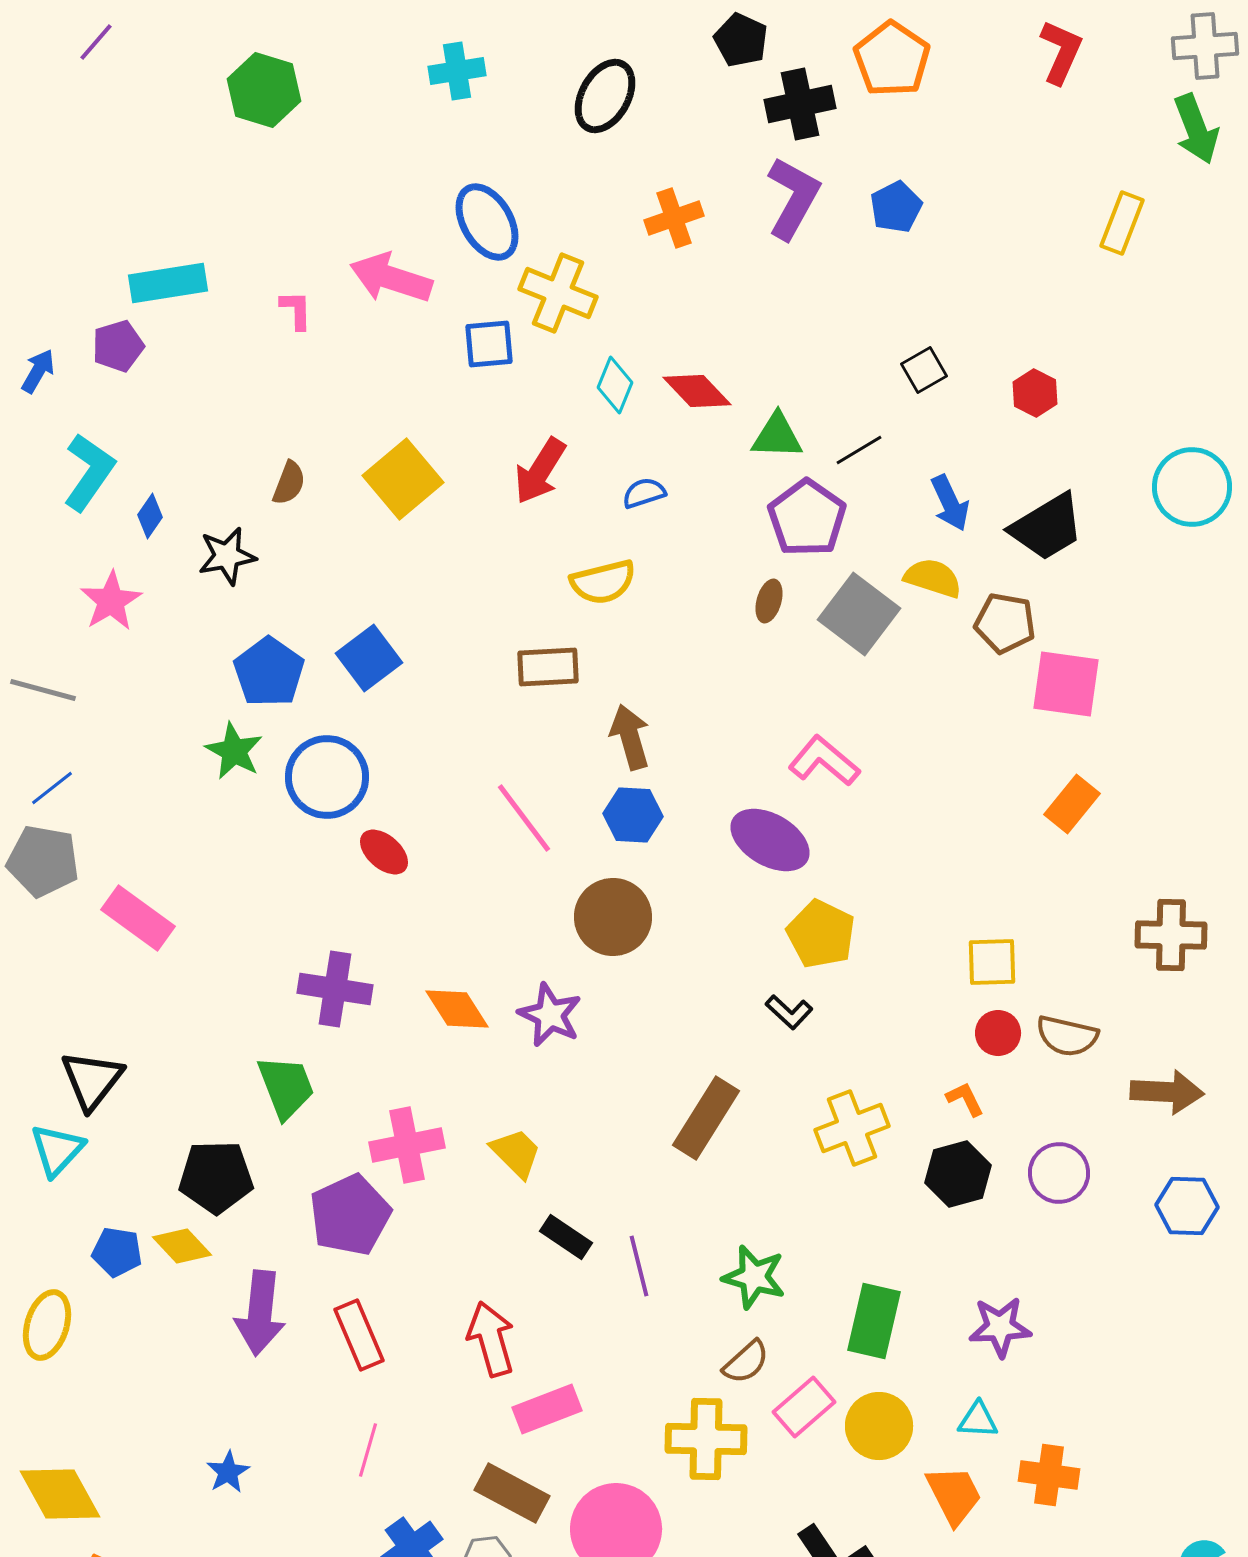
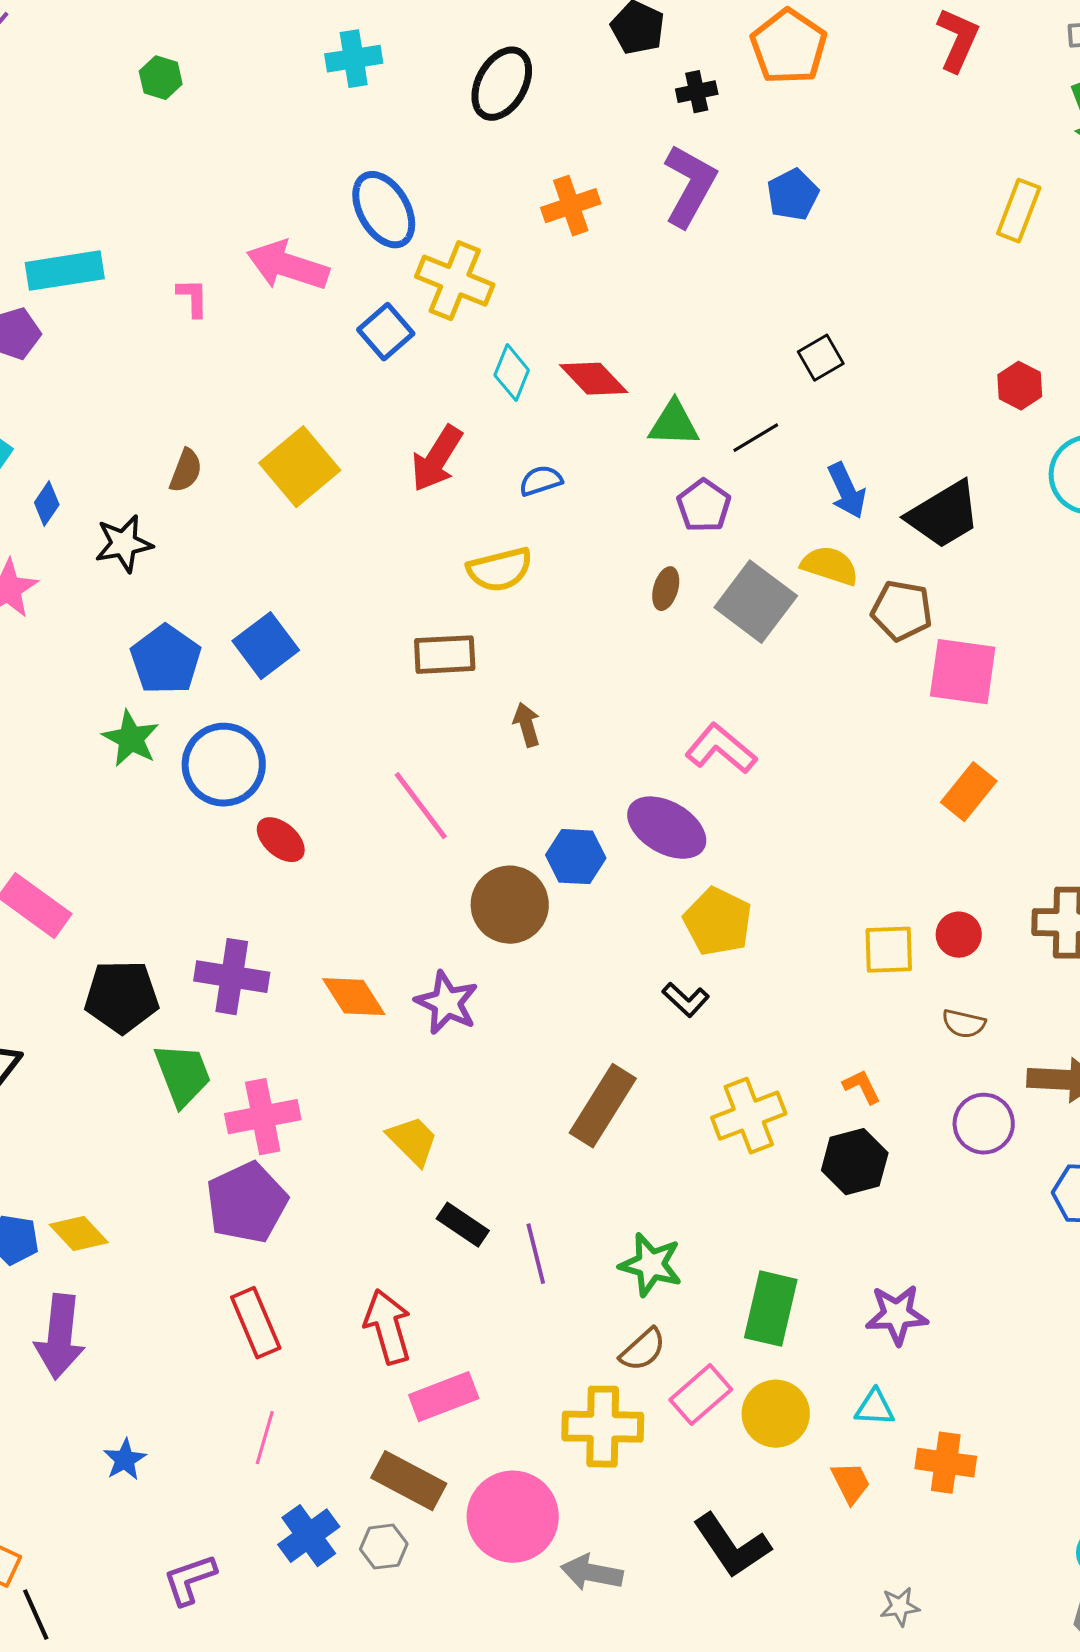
green hexagon: (264, 90) -> (161, 78), size x0.6
black cross: (800, 104) -> (697, 92), size x0.6
blue square: (489, 344) -> (386, 332), turned -36
red hexagon: (1035, 393) -> (1020, 386), moved
purple pentagon: (807, 518) -> (704, 506), size x0.7
brown arrow: (630, 737) -> (527, 725), size x0.7
blue hexagon: (633, 815) -> (576, 857), moved
red circle: (998, 1033) -> (959, 935), moved
brown semicircle: (1067, 1036) -> (964, 1024), size x0.7
pink cross: (407, 1145) -> (263, 1117), moved
purple circle: (1059, 1173) -> (984, 1124), moved
black pentagon: (216, 1177) -> (122, 997), moved
purple arrow: (260, 1313) -> (60, 1337), moved
orange trapezoid: (954, 1495) -> (851, 1483), size x0.7

